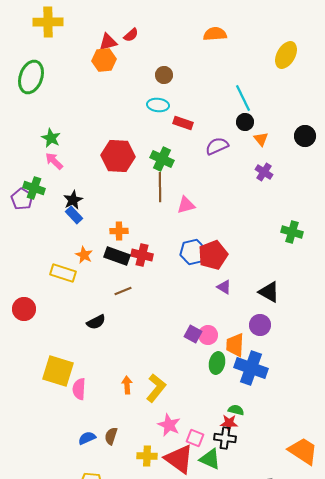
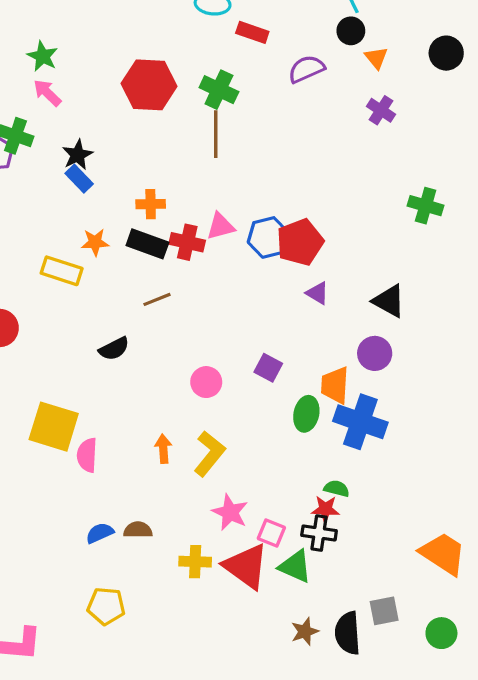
pink triangle: (186, 205) -> (221, 226), moved
orange star: (84, 255) -> (95, 242), turned -30
pink circle: (208, 335) -> (206, 382), moved
brown semicircle: (111, 436) -> (138, 530), turned 72

